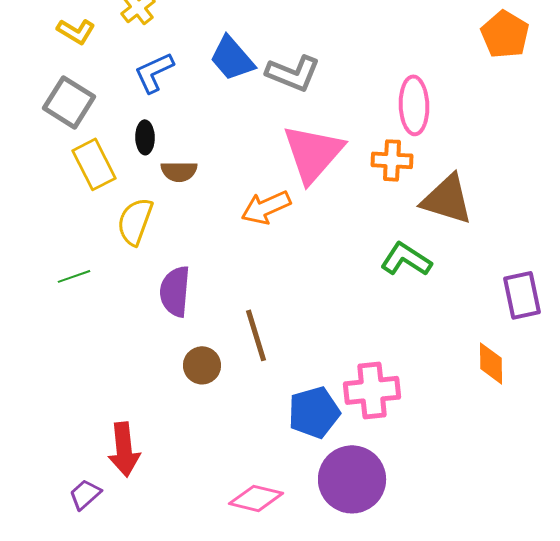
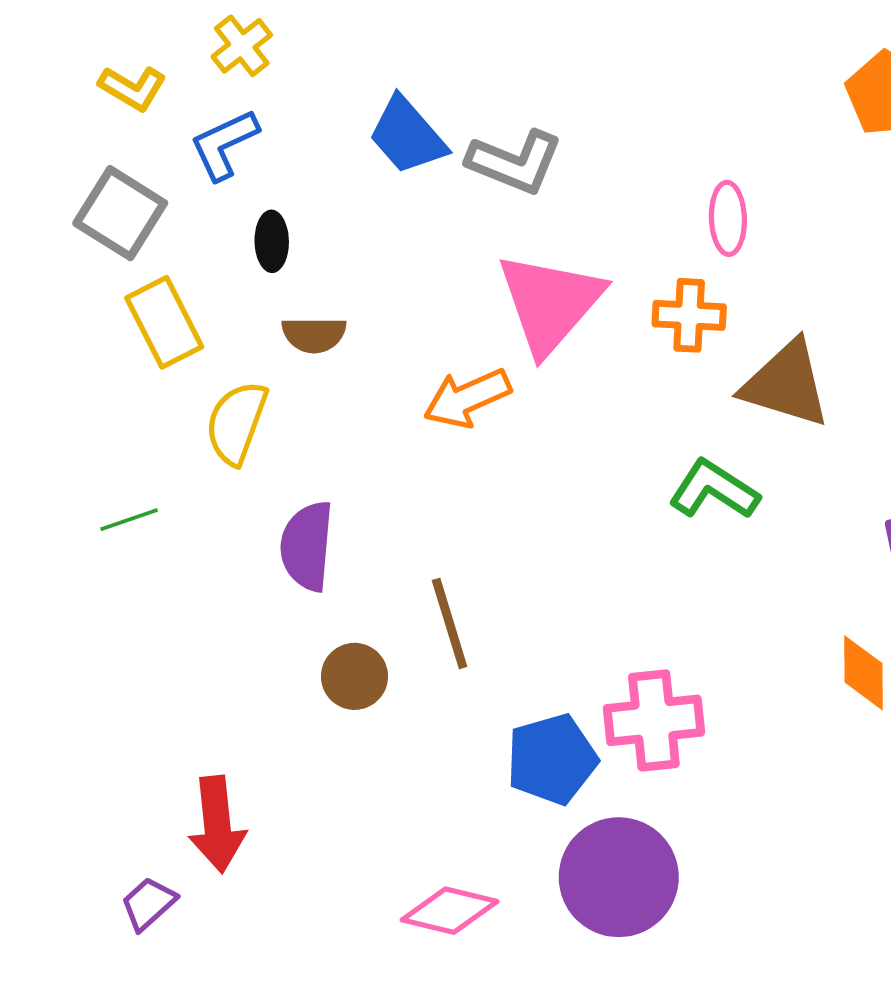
blue L-shape: (154, 72) -> (224, 144), moved
pink ellipse: (414, 105) -> (728, 218), size x0.7
black ellipse: (145, 137) -> (272, 241), moved

